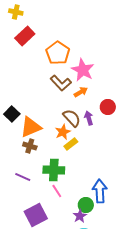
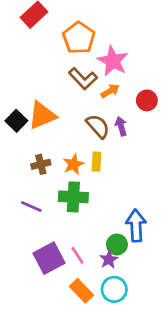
red circle: (108, 107) -> (147, 100), moved
orange triangle: (31, 127) -> (42, 115), moved
orange star: (63, 132) -> (73, 164), moved
yellow rectangle: (71, 144) -> (97, 162), turned -48
brown cross: (30, 146) -> (41, 164), turned -32
pink line: (57, 191) -> (78, 255), moved

